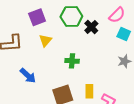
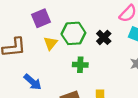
green hexagon: (71, 16) -> (73, 33), moved
black cross: (91, 27) -> (104, 37), moved

